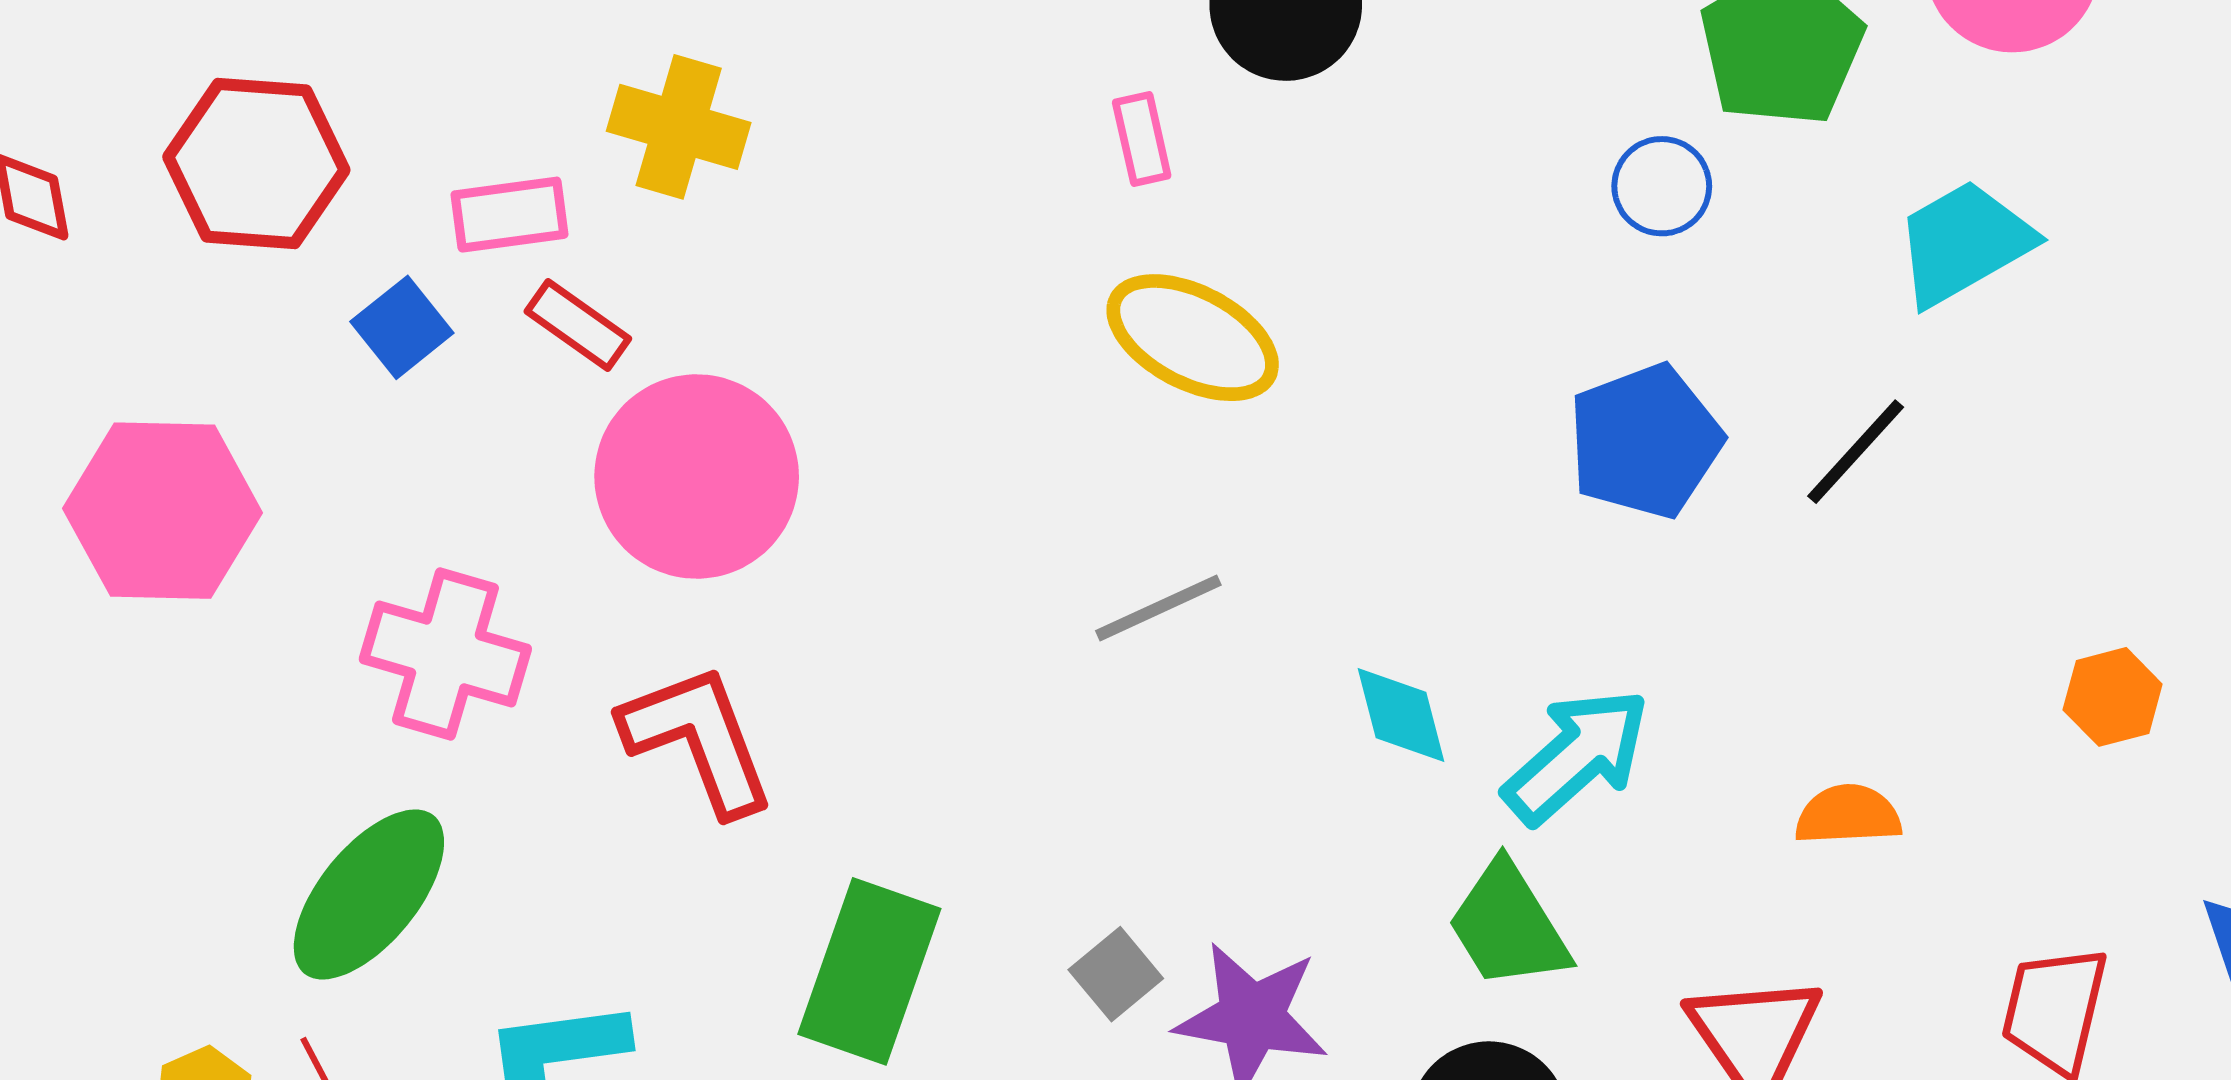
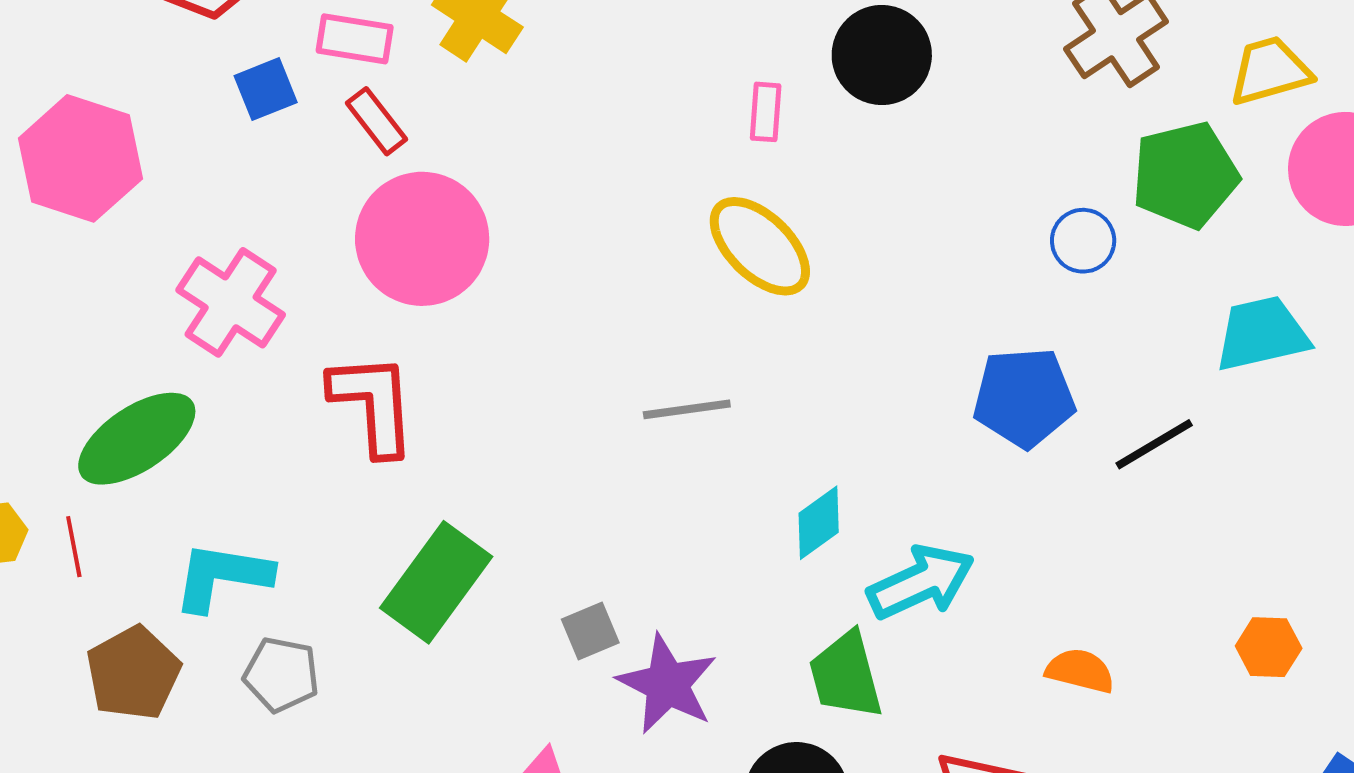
cyan diamond: (1401, 715) -> (819, 523), turned 52

